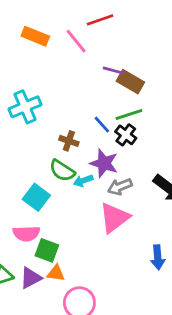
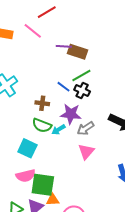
pink triangle: (114, 218) -> (86, 151), size x0.7
green square: (47, 250) -> (43, 185), size x1.4

